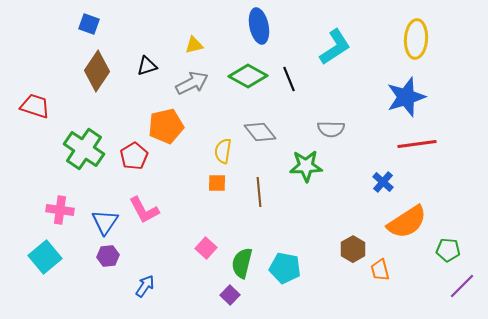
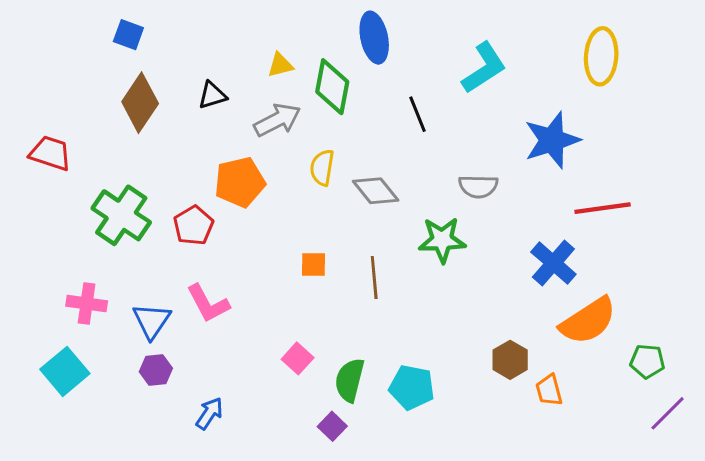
green diamond: (248, 76) -> (332, 87), moved, turned 72
blue star: (406, 97) -> (552, 140), moved
yellow semicircle: (223, 151) -> (322, 168), moved
blue cross: (383, 182) -> (553, 263), size x1.5

